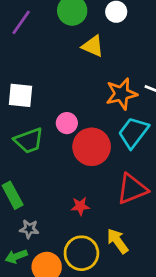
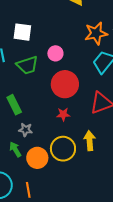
red circle: (92, 147) -> (65, 84), moved
yellow arrow: (117, 241) -> (90, 141), turned 30
green arrow: (16, 256) -> (15, 149), turned 77

